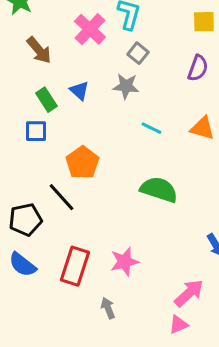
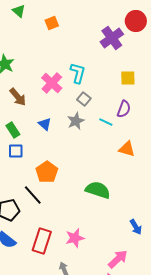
gray star: (126, 86) -> (76, 121), turned -30
green rectangle: (46, 100) -> (13, 130), moved
cyan line: (151, 128) -> (106, 122), moved

